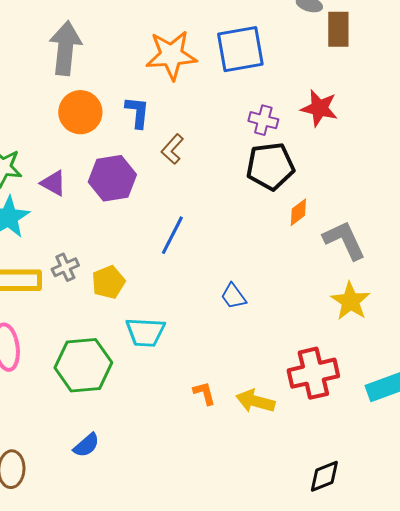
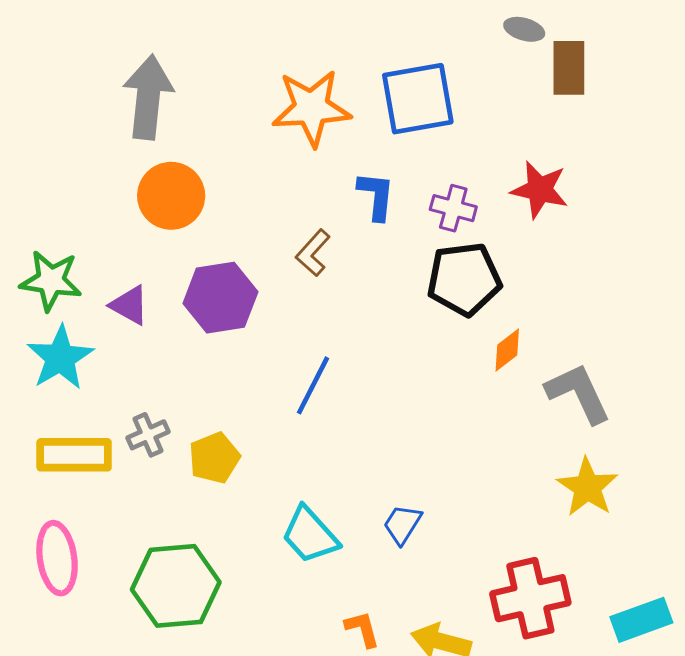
blue L-shape: (137, 112) -> (376, 196), moved
blue trapezoid: (233, 296) -> (402, 524), moved, turned 68
cyan trapezoid: (145, 332) -> (310, 535), moved, turned 45

